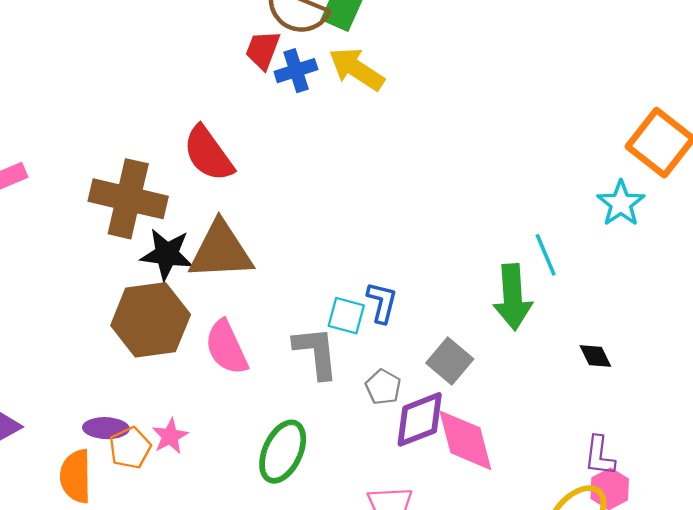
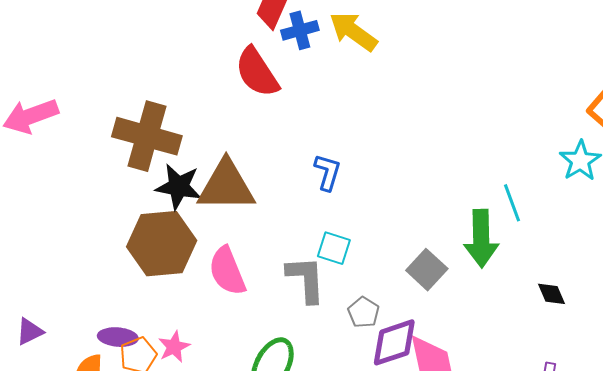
red semicircle: (208, 154) -> (257, 72), moved
blue L-shape: (382, 302) -> (328, 172), moved
gray square: (450, 361) -> (427, 270), moved

